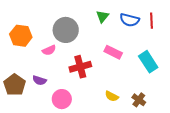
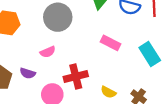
pink semicircle: (49, 50) -> (48, 52), moved
red cross: (80, 67) -> (76, 77), moved

